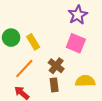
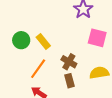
pink square: (76, 43) -> (97, 38), moved

